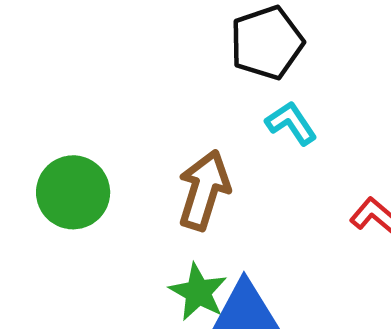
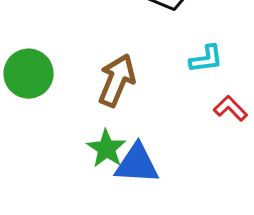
cyan L-shape: (291, 123) -> (206, 59), moved, turned 111

